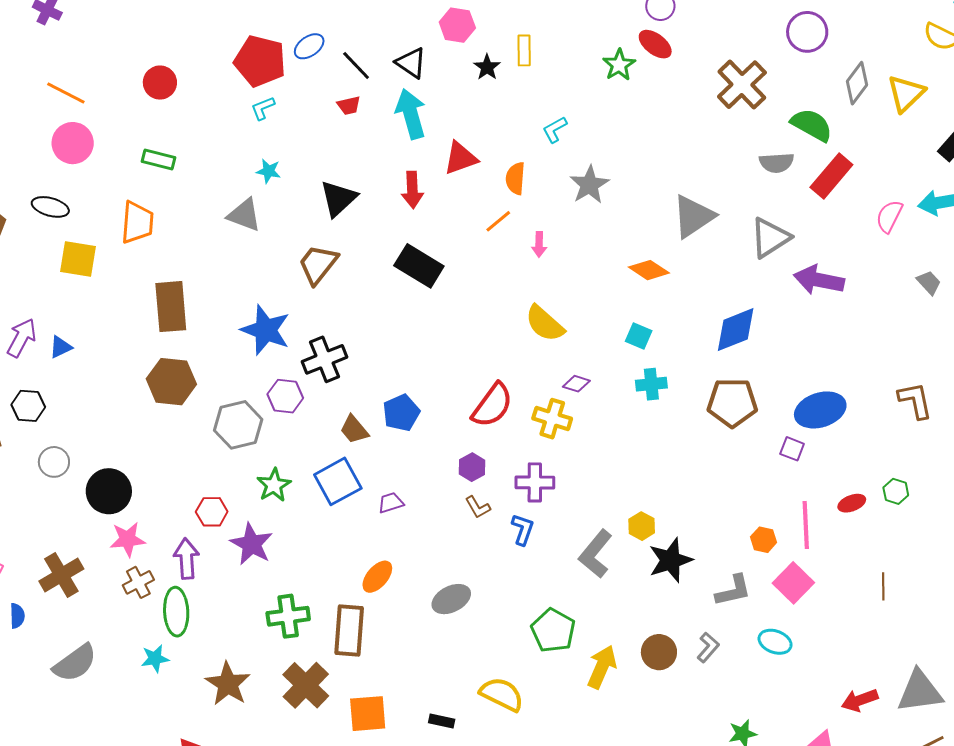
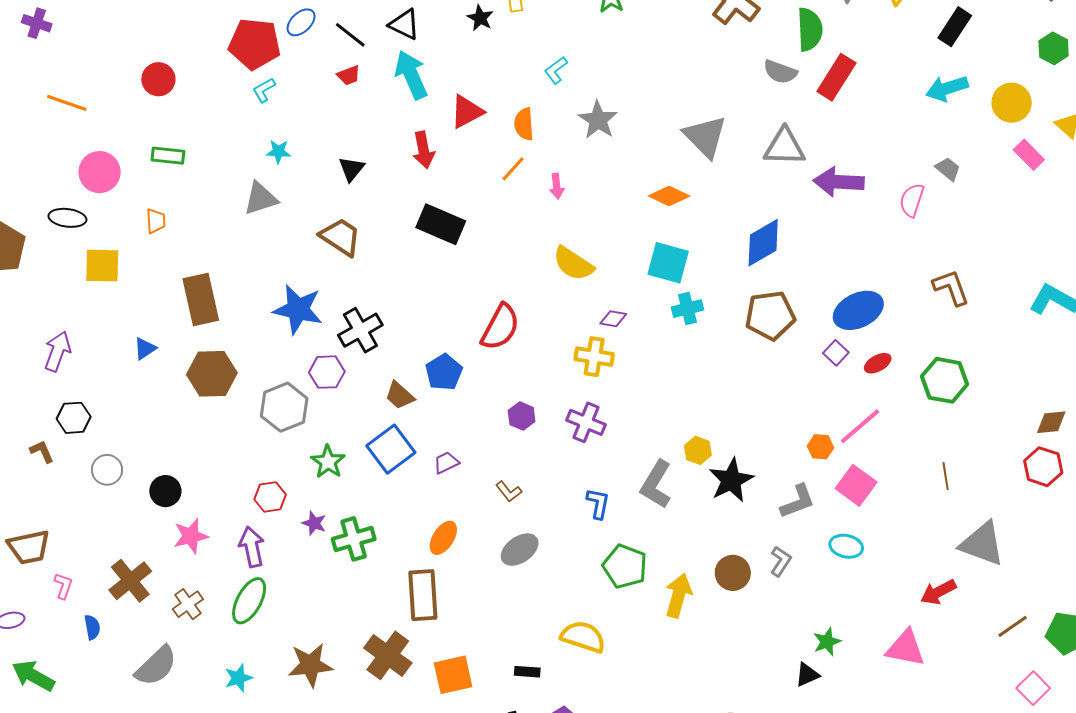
green semicircle: (812, 125) -> (810, 29), turned 66
pink circle: (73, 143) -> (100, 172), moved
gray semicircle: (777, 163) -> (780, 72), turned 32
black triangle: (338, 198) -> (351, 169), size x0.7
gray triangle: (244, 215) -> (261, 198), turned -30
gray triangle: (693, 216) -> (705, 137), turned -33
pink semicircle: (889, 216) -> (912, 200), moved
orange trapezoid: (137, 222) -> (156, 221), size x0.6
gray triangle: (770, 238) -> (784, 147), turned 42
brown trapezoid: (318, 264) -> (341, 237), turned 93
cyan square: (639, 336) -> (668, 263), size x1.6
blue triangle: (61, 347) -> (145, 349), moved
red semicircle: (492, 405) -> (500, 327), moved
purple square: (792, 449) -> (836, 353), turned 30
purple cross: (535, 482) -> (586, 422), turned 30
black circle: (109, 491) -> (165, 491), size x0.7
green hexagon: (896, 491) -> (945, 380), size x1.8
red ellipse: (852, 503) -> (878, 363), moved
brown L-shape: (478, 507) -> (509, 492), moved
pink line: (806, 525) -> (860, 426), turned 60
blue L-shape: (523, 529) -> (598, 503), moved
purple star: (252, 544) -> (314, 523), size x0.6
brown cross: (138, 582) -> (188, 604), moved
green ellipse: (176, 612) -> (249, 601), turned 39
green cross: (288, 616) -> (354, 539), moved
cyan star: (155, 658) -> (238, 678), moved
brown star: (228, 684) -> (310, 665), turned -30
gray triangle: (920, 691) -> (982, 544), moved, turned 36

